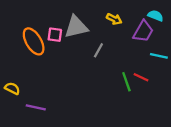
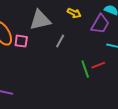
pink square: (55, 35) -> (21, 41), moved
red line: (141, 77) -> (98, 65), turned -48

